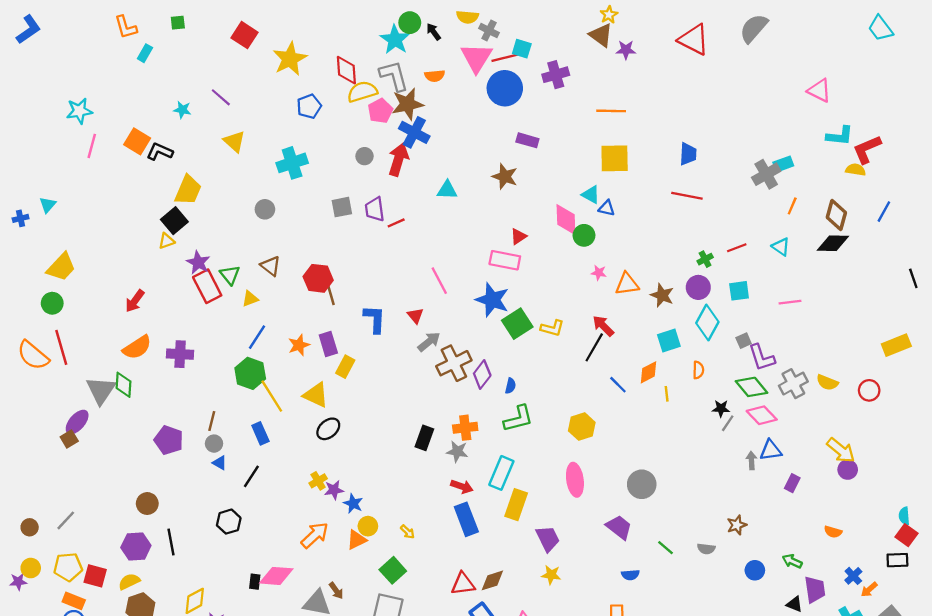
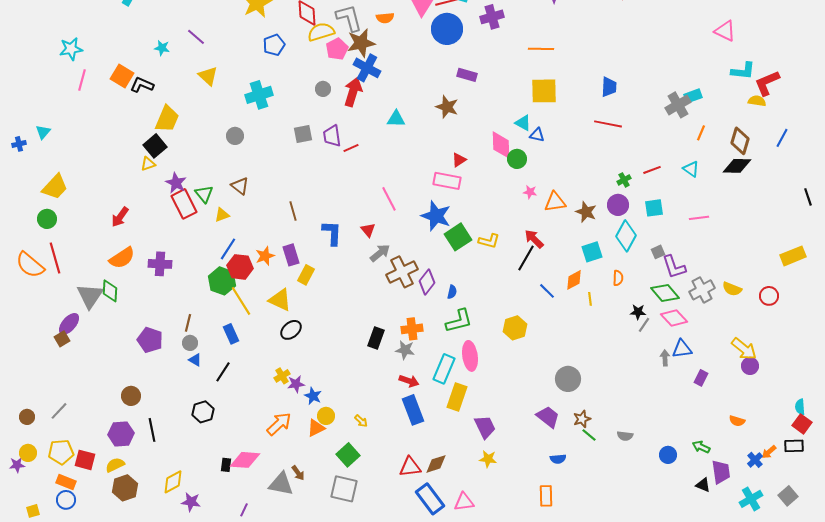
red hexagon: (318, 278) -> (240, 267), moved
pink ellipse: (575, 480) -> (470, 356), moved
brown star: (737, 525) -> (582, 419), moved
orange arrow: (869, 590) -> (769, 452), moved

